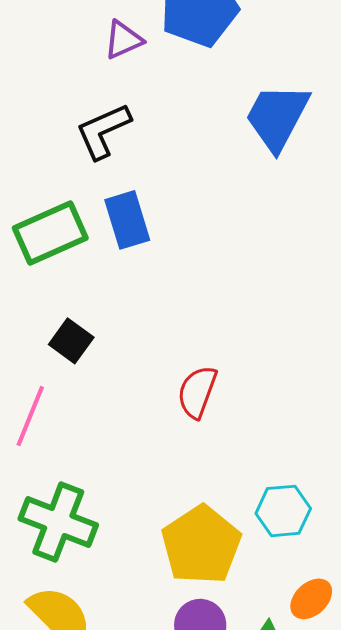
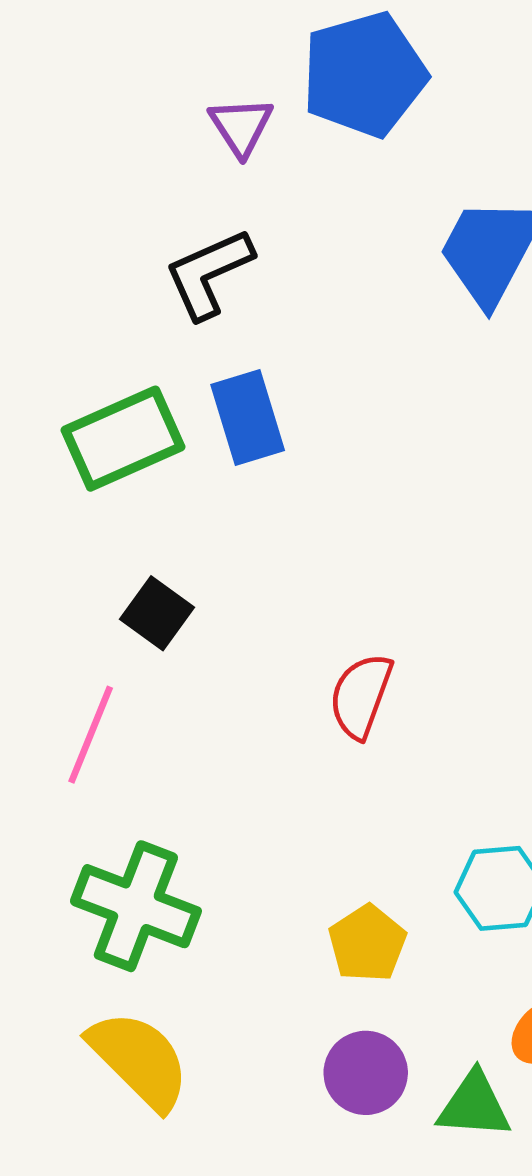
purple triangle: (123, 40) -> (241, 126), turned -39
yellow pentagon: (201, 545) -> (367, 943), size x0.6

